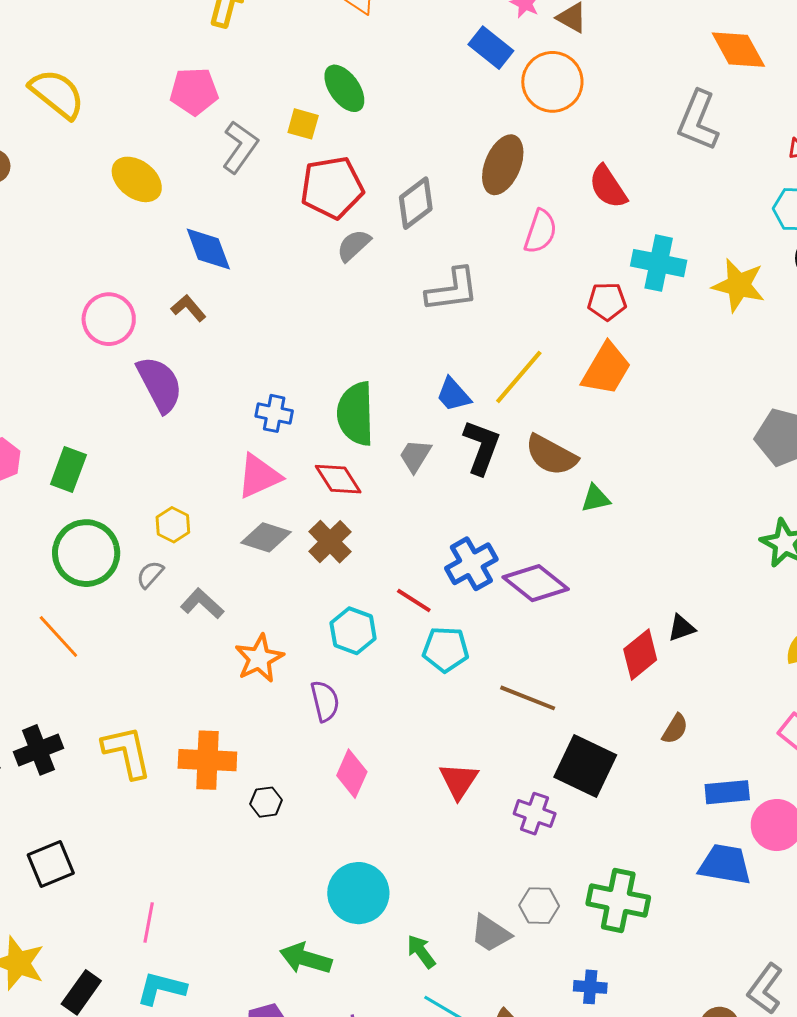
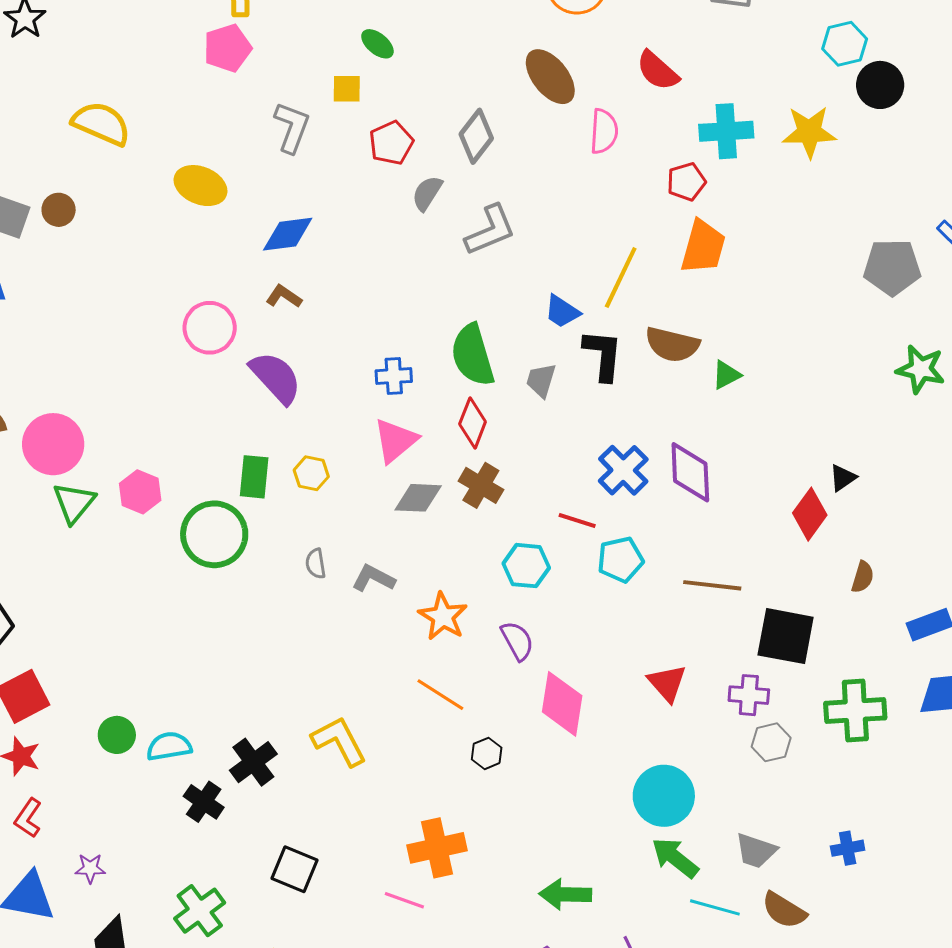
green ellipse: (344, 88) -> (378, 44), size x0.7
pink pentagon: (194, 91) -> (227, 48), moved
brown ellipse: (503, 165) -> (550, 77), turned -46
red pentagon: (332, 188) -> (391, 143), size x0.7
blue diamond: (208, 249) -> (288, 234), turned -62
gray L-shape: (452, 290) -> (490, 230), moved
green rectangle: (68, 470) -> (254, 477), moved
red diamond: (338, 479) -> (473, 423), turned 69
yellow hexagon: (173, 525) -> (311, 473), moved
green circle: (86, 553) -> (214, 534), moved
gray semicircle: (150, 574) -> (316, 564), turned -36
purple diamond: (536, 583) -> (690, 472), turned 64
orange line: (58, 636) -> (440, 695), moved
orange cross: (207, 760) -> (437, 848), moved
pink diamond: (352, 774) -> (562, 704), size x1.4
black square: (51, 864) -> (295, 869), turned -30
cyan circle: (358, 893) -> (664, 796), moved
green cross: (618, 901) -> (855, 711), moved
gray hexagon: (539, 906) -> (771, 742), moved
pink line: (149, 923) -> (404, 900), turned -66
gray trapezoid: (491, 933) -> (756, 851), moved
green arrow: (421, 952) -> (675, 858), size x1.4

